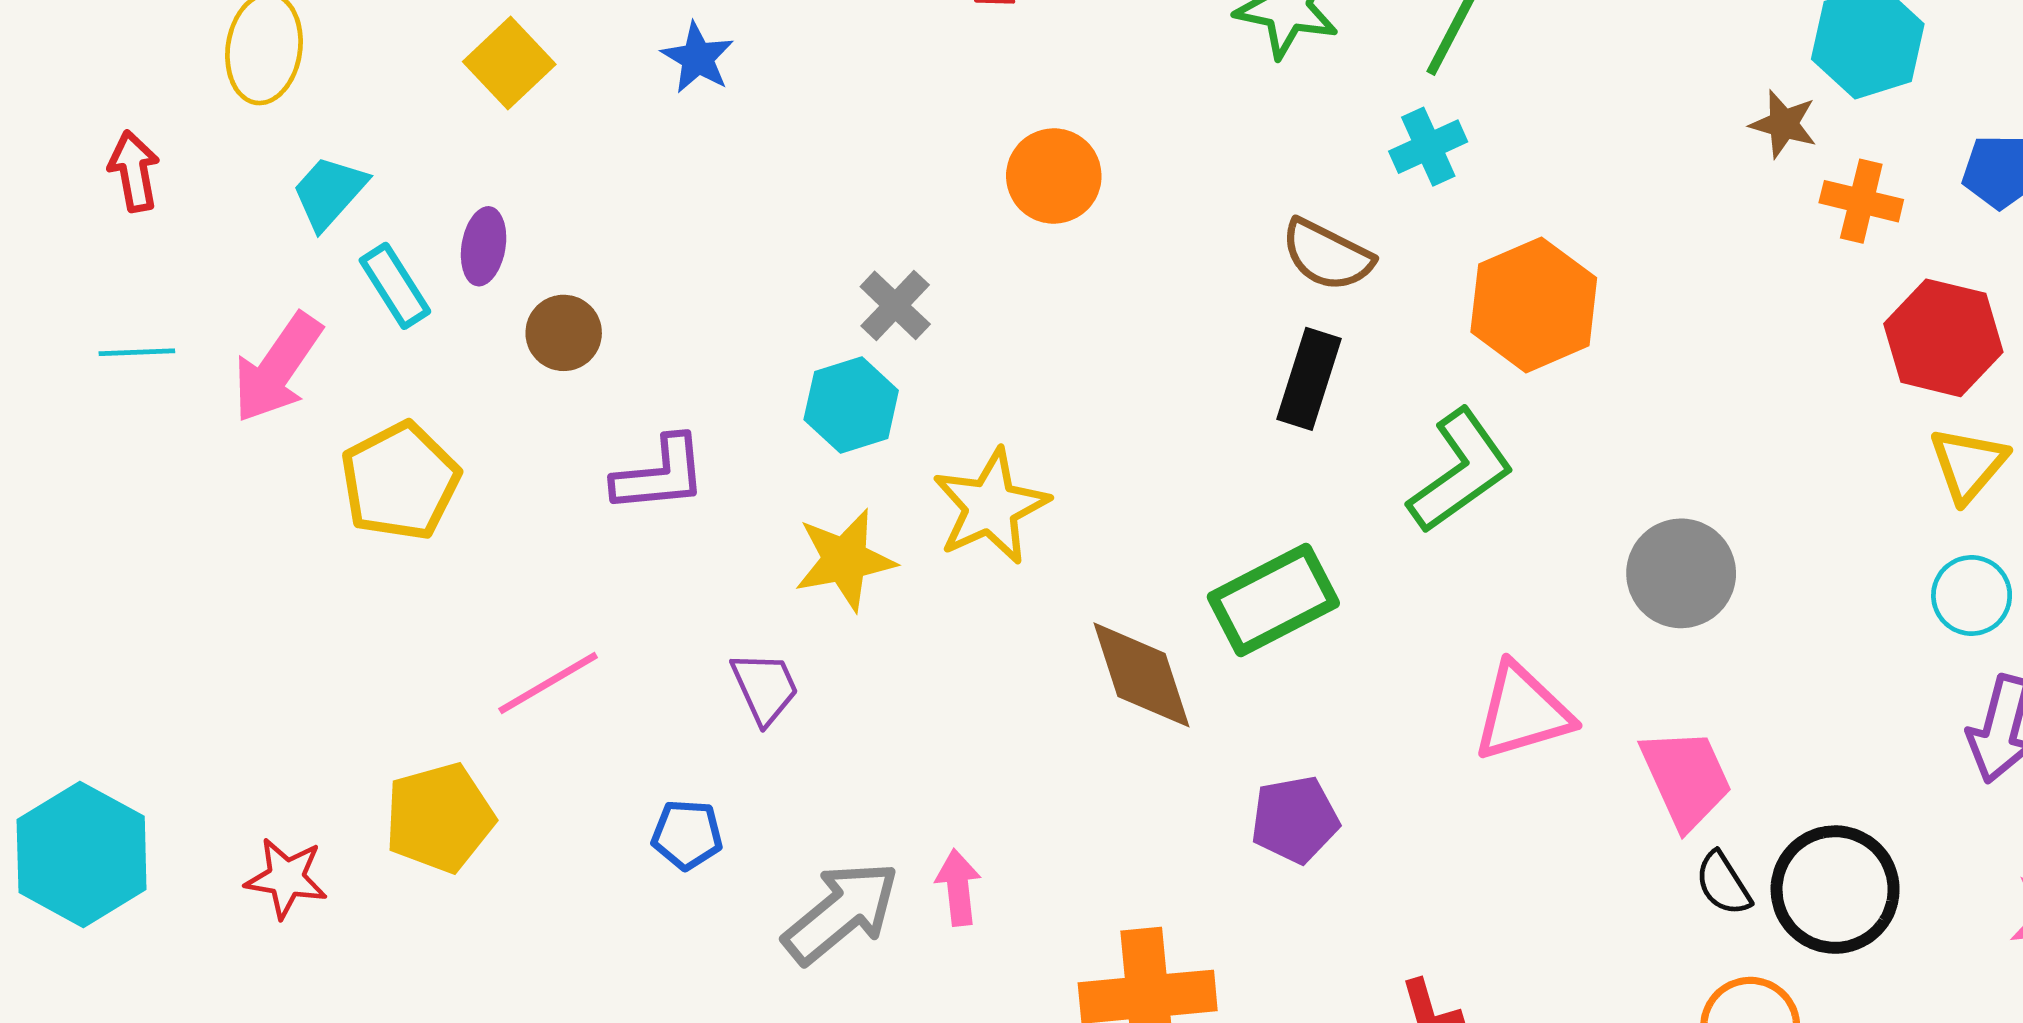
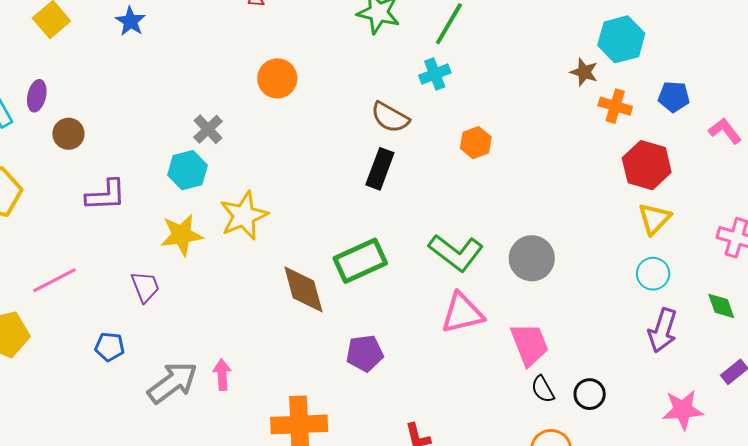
orange hexagon: (1534, 305) -> (476, 143), size x0.6
green L-shape: (1461, 471) -> (456, 253), moved, turned 70
black circle: (1835, 890) -> (590, 394), size x0.6

